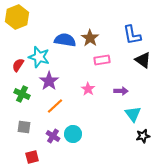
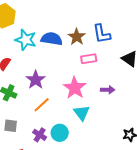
blue L-shape: (132, 35) -> (102, 34), moved
cyan star: (39, 57) -> (26, 40), moved
pink star: (88, 89) -> (75, 88), size x1.6
cyan triangle: (133, 114) -> (82, 113), moved

